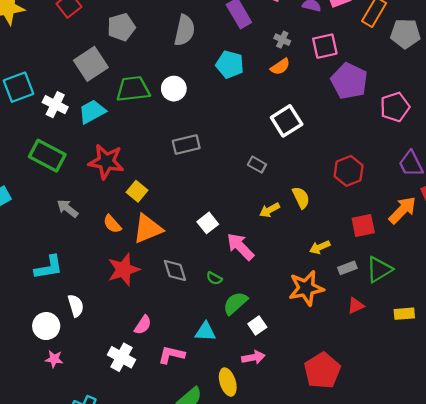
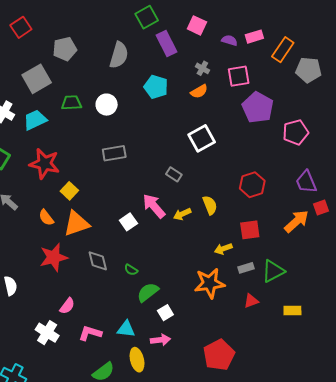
green trapezoid: (133, 89) -> (71, 103), size x0.7
red square: (363, 225) -> (250, 230), moved
pink arrow: (240, 247) -> (154, 206), moved
cyan triangle: (205, 332) -> (126, 329), moved

